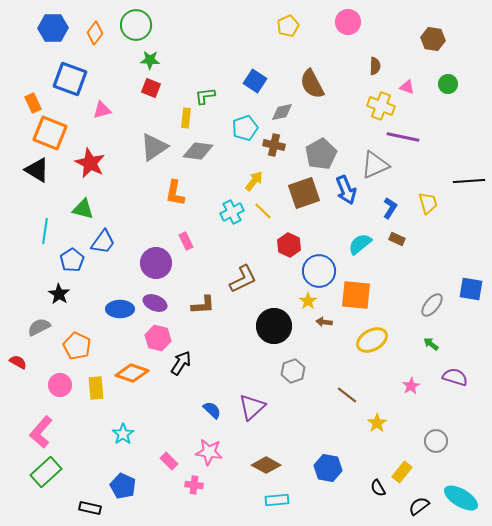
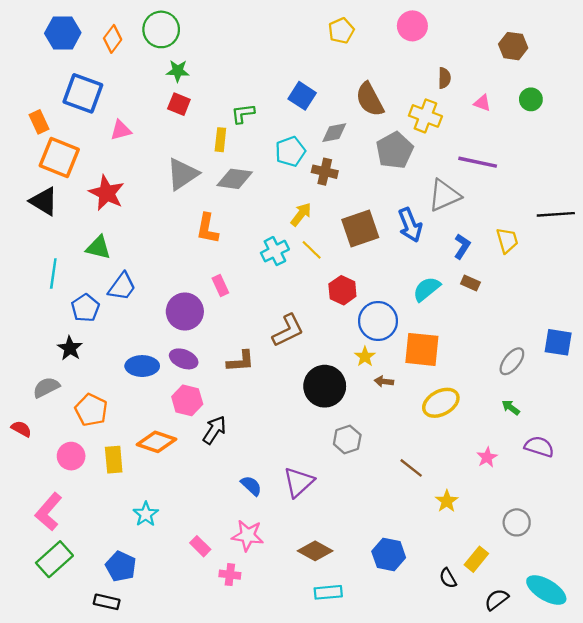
yellow cross: (381, 106) -> (425, 116), moved
gray pentagon: (321, 154) -> (395, 150), moved
blue pentagon: (123, 486) -> (121, 566), moved

